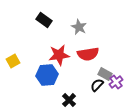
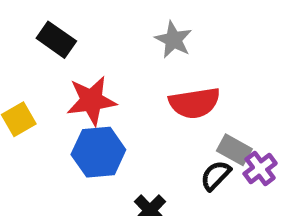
black rectangle: (44, 20) -> (56, 40), moved
red star: (59, 55) -> (91, 101), moved

